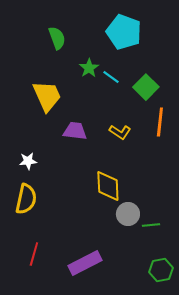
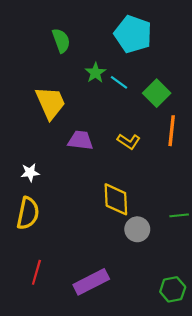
green line: (151, 225) -> (179, 215), moved

